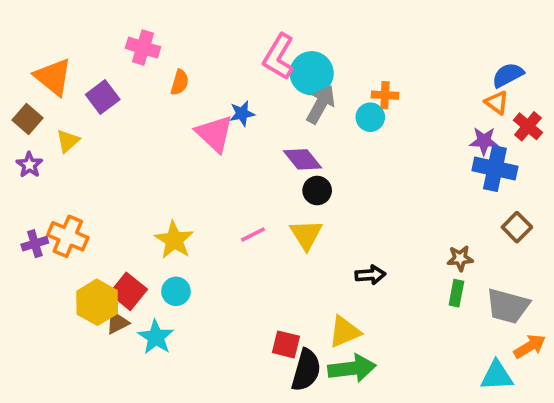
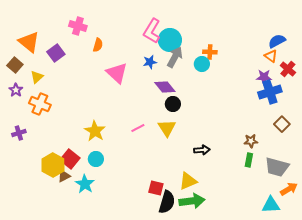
blue star: (242, 114) -> (150, 62), moved
blue cross: (495, 169) -> (270, 92), turned -30
orange cross: (68, 236) -> (40, 104), moved

